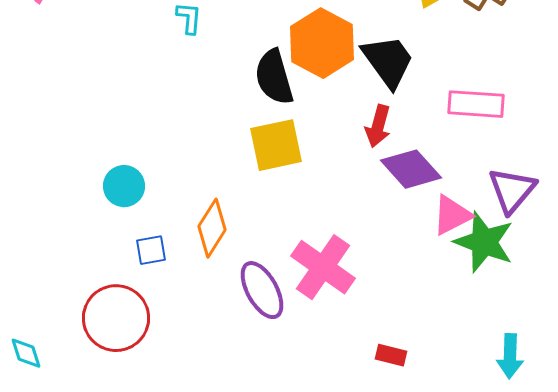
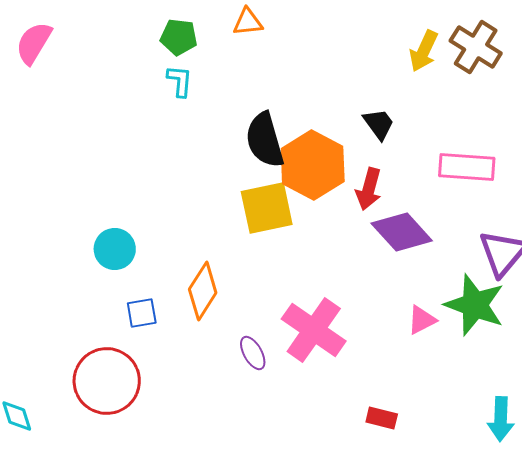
orange hexagon: (322, 43) -> (313, 165), moved
black trapezoid: (388, 61) -> (379, 124), size x0.6
pink triangle: (452, 215) -> (422, 320), moved, size x0.7
purple ellipse: (262, 290) -> (253, 353), size x0.6

